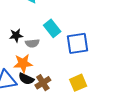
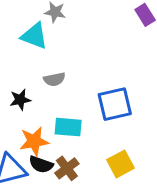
cyan rectangle: (52, 28) -> (68, 127), moved, turned -42
gray semicircle: (32, 43) -> (54, 79), moved

